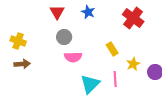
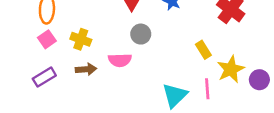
pink semicircle: (73, 57) -> (120, 60), moved
yellow star: (133, 64) -> (231, 69), size x1.5

